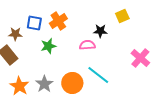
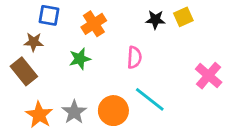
blue square: (34, 23) -> (49, 15), moved
black star: (100, 31) -> (155, 20), moved
pink semicircle: (87, 45) -> (134, 57), turned 98

